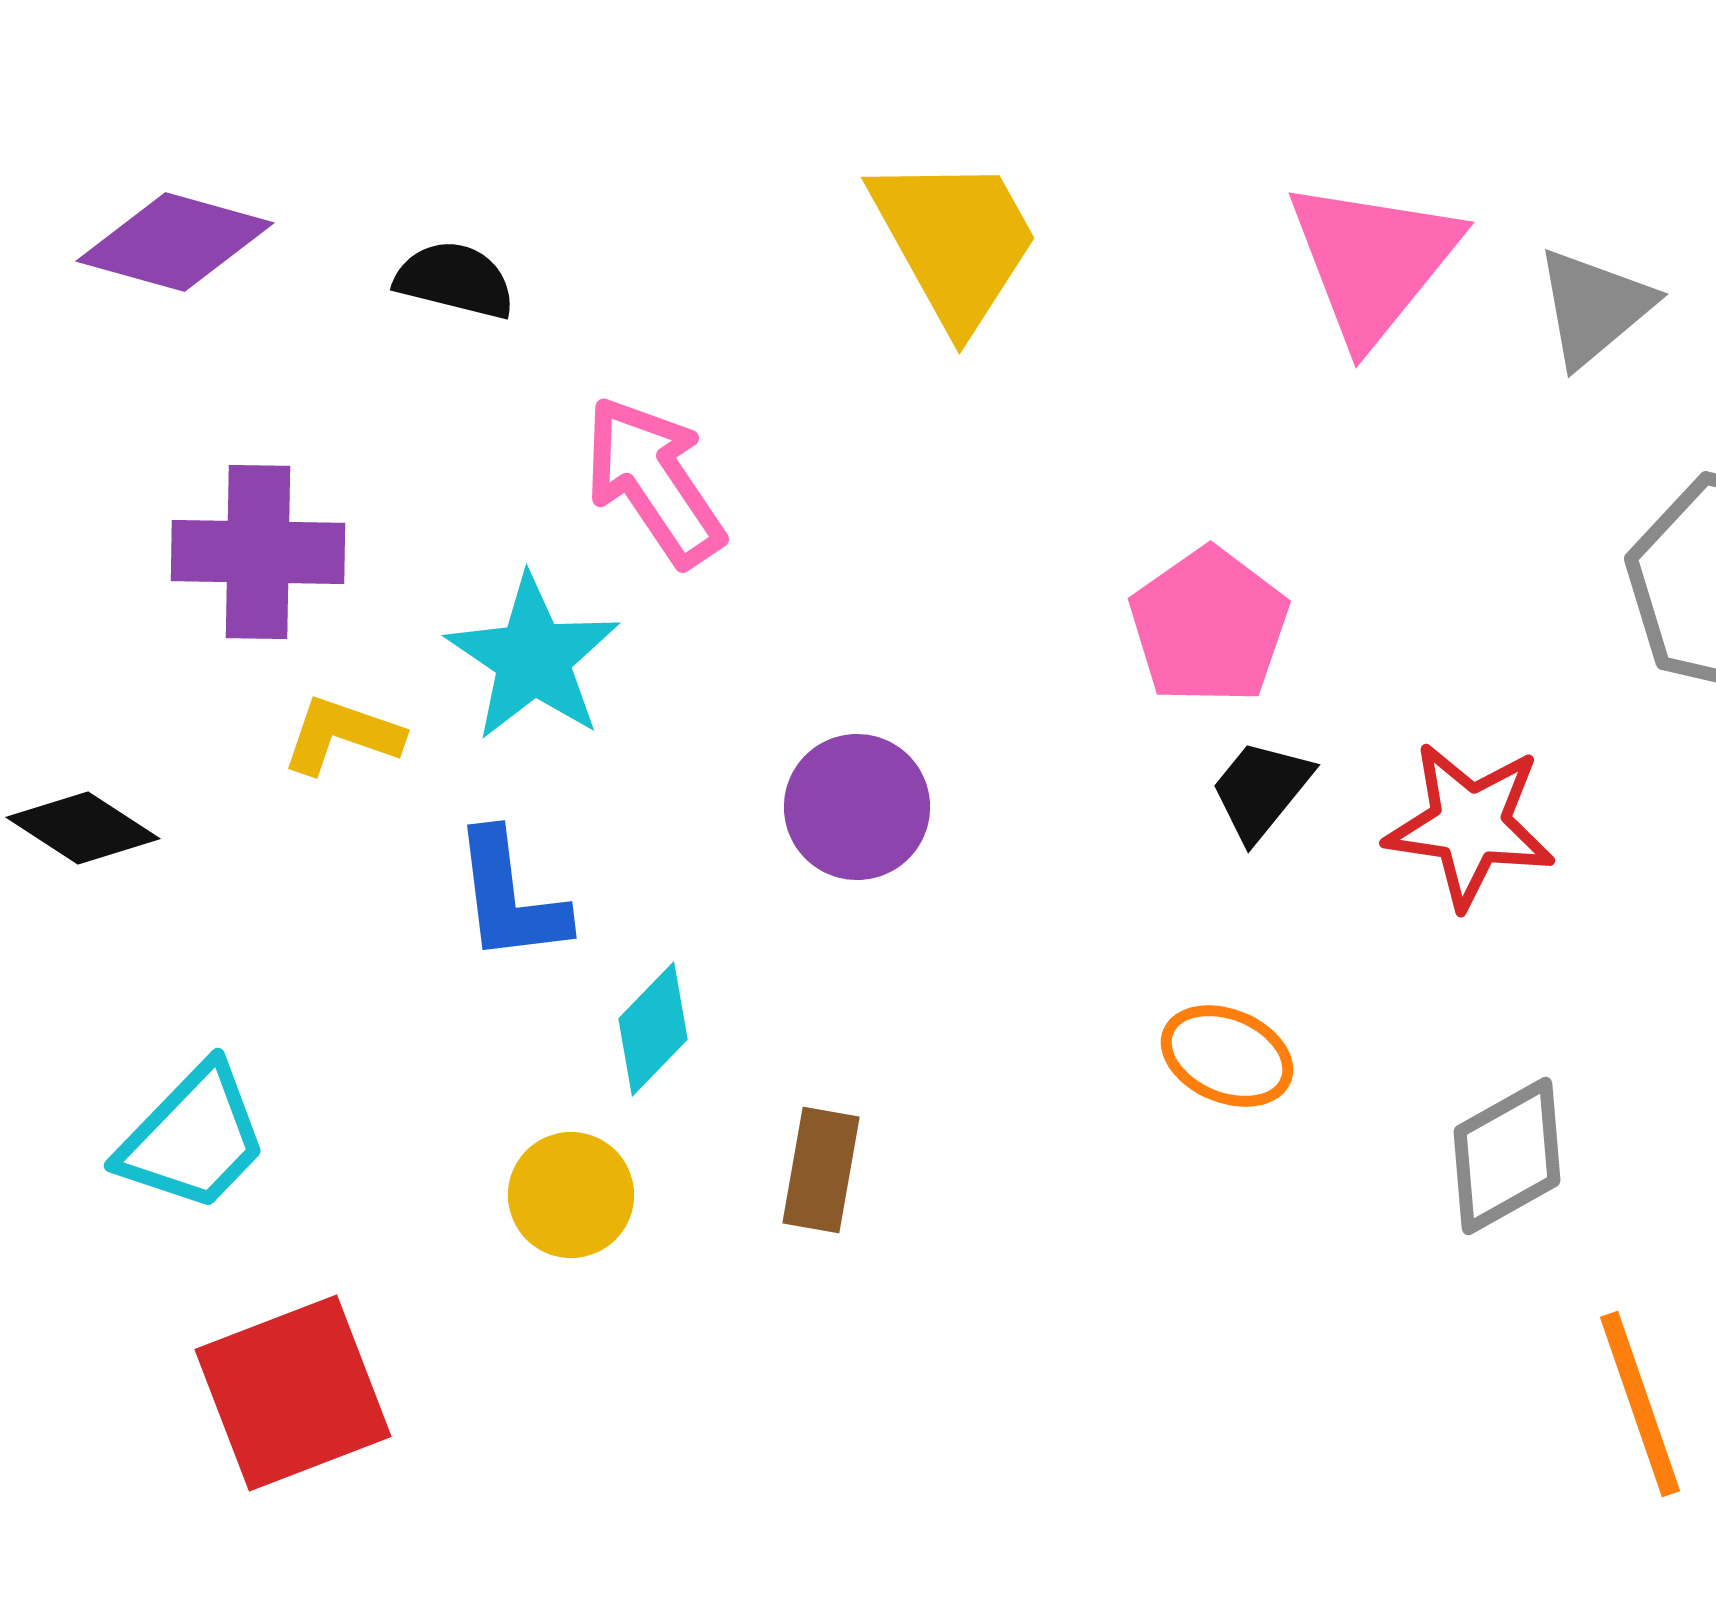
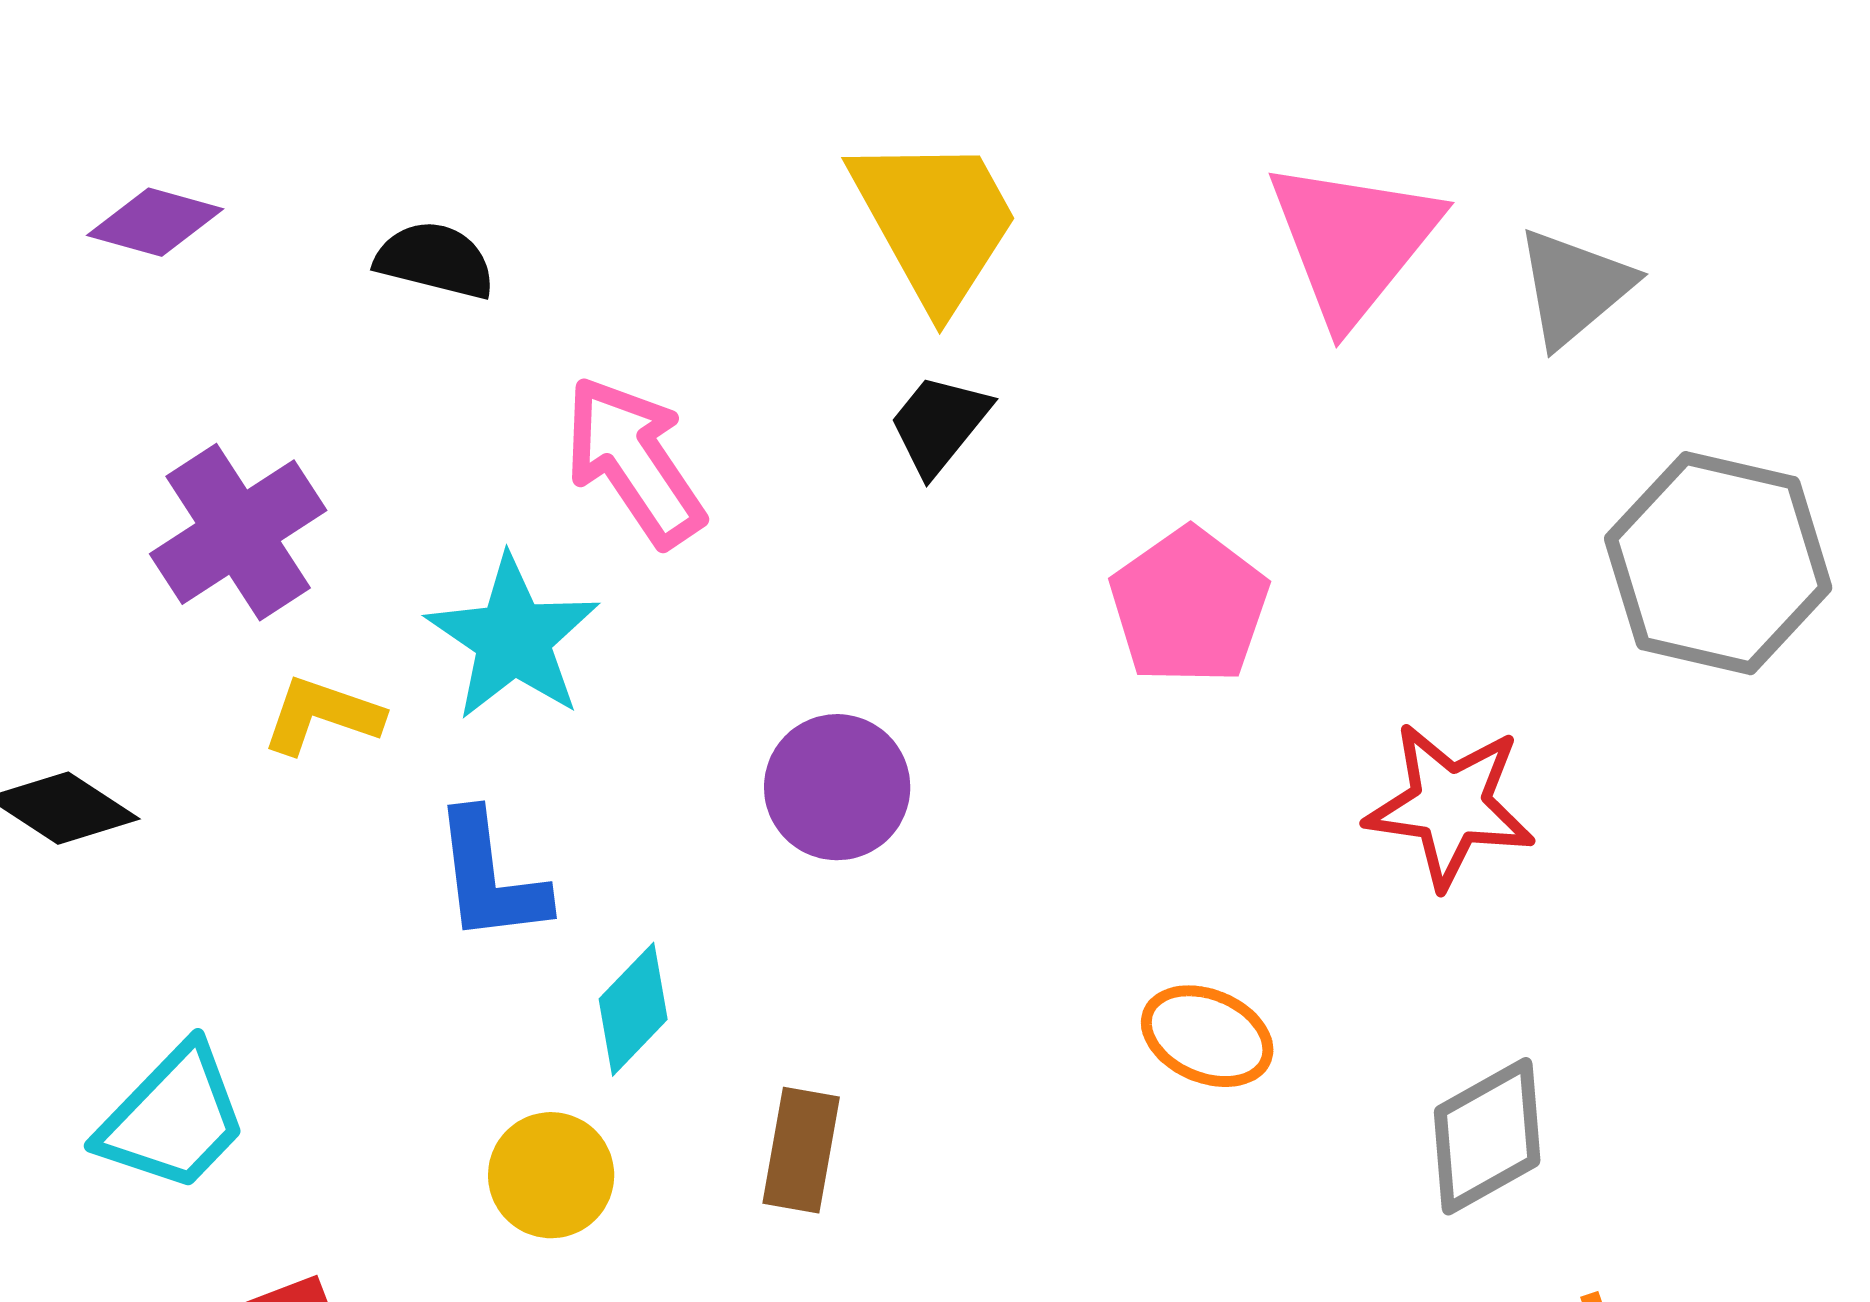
purple diamond: (175, 242) -> (155, 222), size x0.7
purple cross: (258, 552) -> (238, 532), turned -34
black trapezoid: (1261, 790) -> (939, 424), moved

